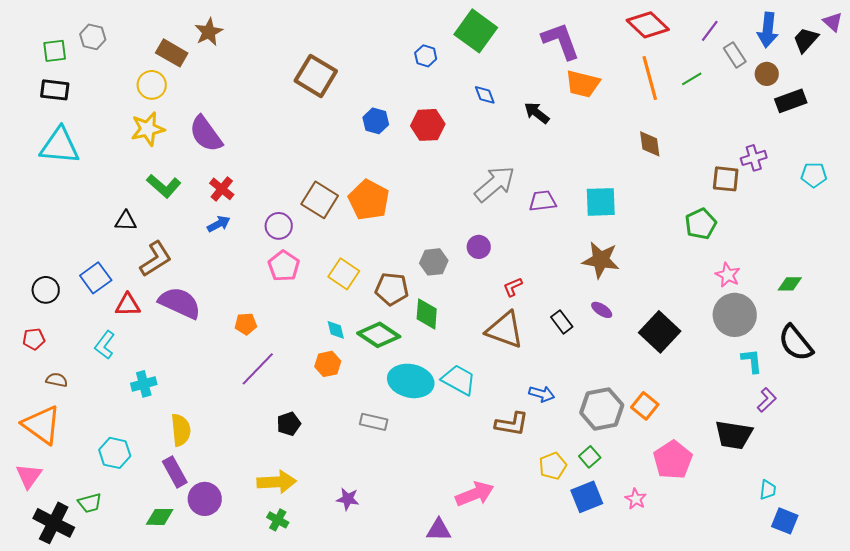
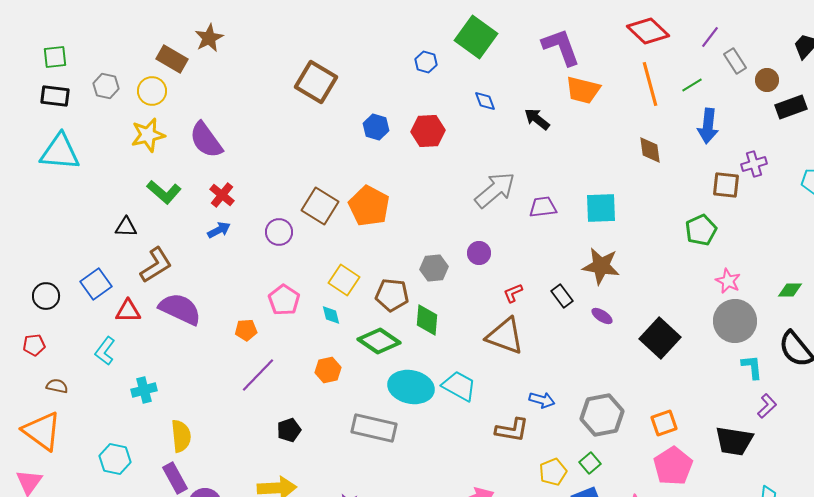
blue arrow: (768, 30) -> (708, 126), moved
gray hexagon: (93, 37) -> (106, 86), moved
pink pentagon: (284, 266) -> (284, 300), moved
black rectangle: (562, 322) -> (562, 296), moved
cyan diamond: (336, 330) -> (331, 315), moved
orange square: (645, 406) -> (664, 423), moved, turned 32
gray rectangle: (374, 422) -> (374, 428), size x1.6

